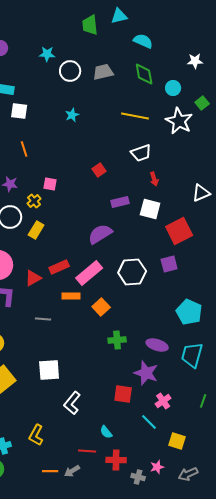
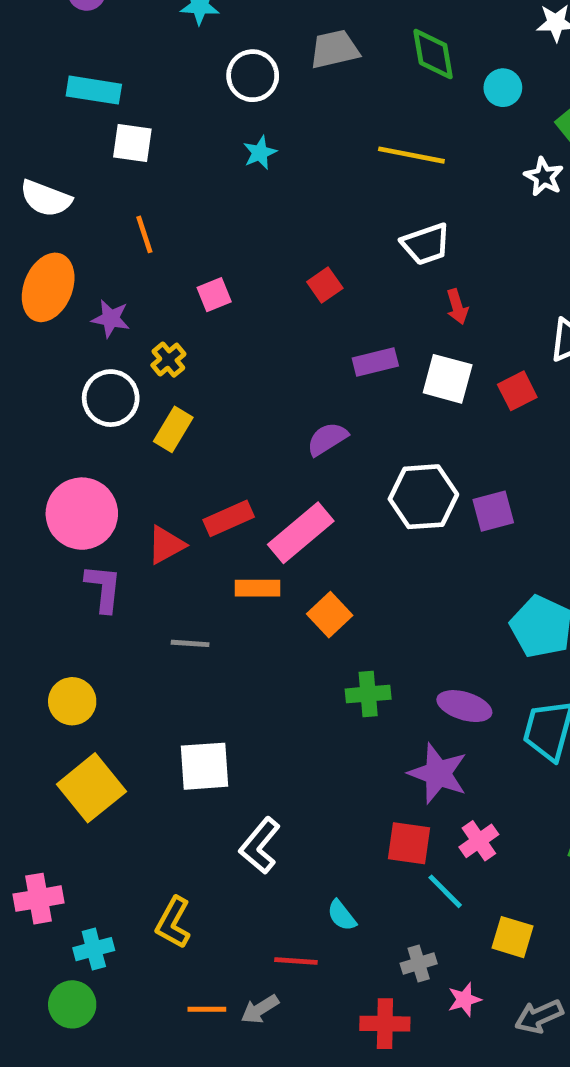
white circle: (70, 71) -> (253, 76), moved
white star: (179, 121) -> (544, 177), moved, size x0.6
pink square: (50, 184) -> (214, 295), moved, turned -32
red square: (179, 231) -> (517, 391), moved, size x0.6
purple semicircle: (100, 234) -> (327, 439), size x0.7
white hexagon: (132, 272) -> (423, 497), moved
red square: (123, 394) -> (409, 843), moved
red cross: (116, 460) -> (385, 1024), moved
gray cross: (138, 477) -> (419, 963), moved, turned -32

